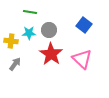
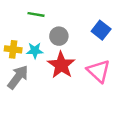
cyan star: (29, 33) -> (35, 51), moved
gray arrow: (15, 64) -> (18, 77), size x1.5

